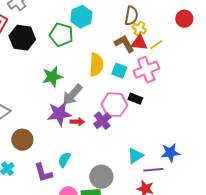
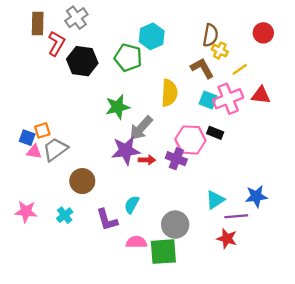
red circle: (184, 19) -> (263, 33), moved
red triangle: (139, 43) -> (261, 95), moved
cyan square: (119, 71) -> (208, 100), moved
purple cross: (102, 121) -> (176, 159), turned -30

